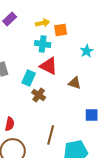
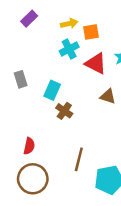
cyan cross: (43, 44) -> (69, 49), turned -35
red triangle: (49, 66) -> (96, 64), moved

